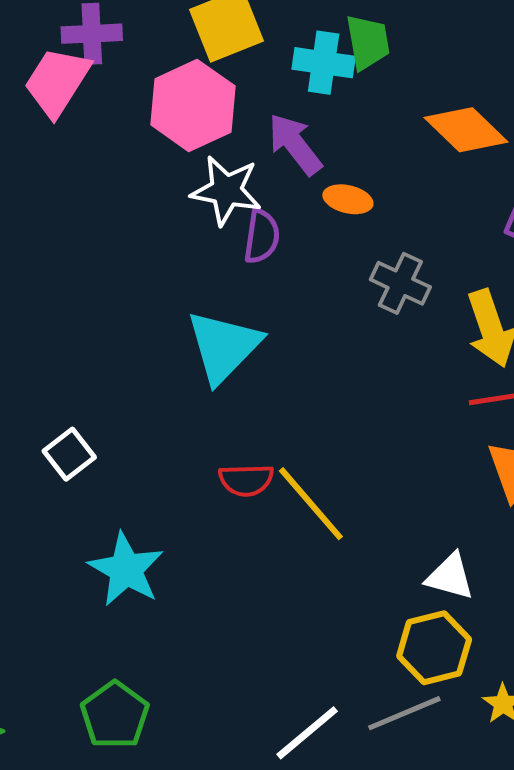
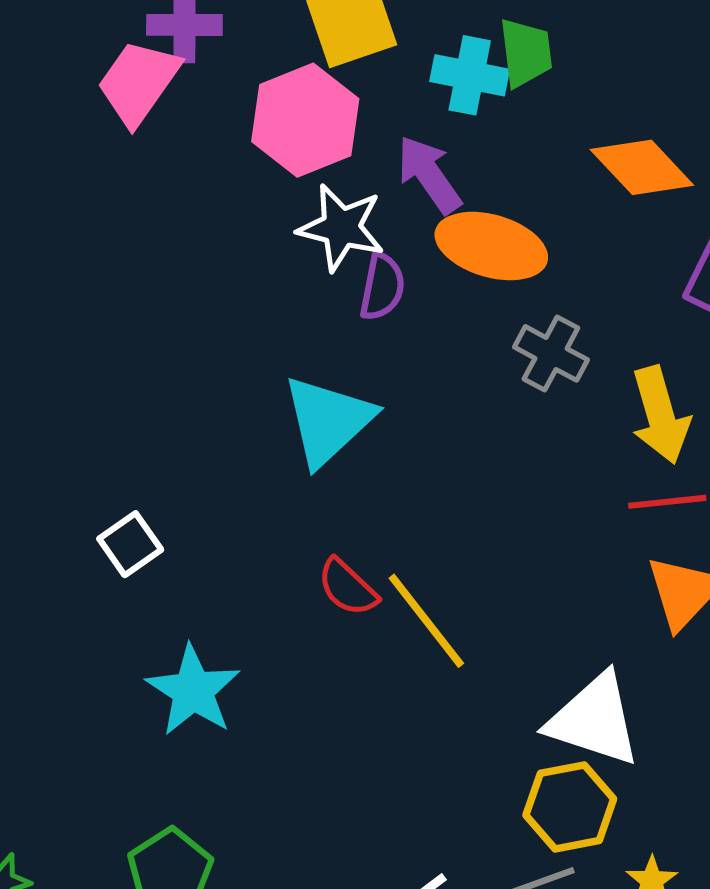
orange ellipse: (348, 199) -> (491, 246), size x1.8
red semicircle: (246, 480) -> (348, 587), turned 42
white triangle: (450, 577) -> (594, 720), size x1.6

